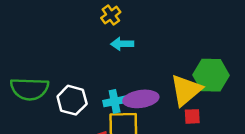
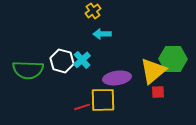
white hexagon: (72, 100) -> (62, 61), moved
cyan cross: (115, 101) -> (82, 60), moved, turned -30

